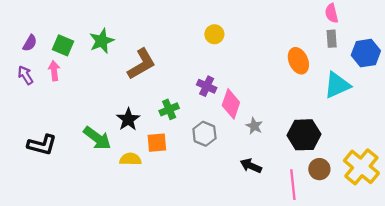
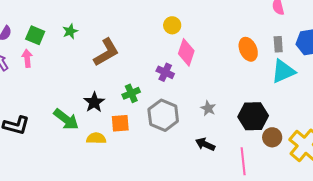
gray rectangle: (332, 39) -> (278, 44), moved
green star: (102, 41) -> (70, 31), size x0.7
pink diamond: (231, 104) -> (186, 52), moved
gray hexagon: (204, 134) -> (163, 115), size x1.4
brown circle: (319, 169) -> (272, 137), moved

